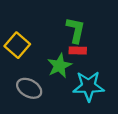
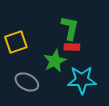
yellow square: (17, 45) -> (16, 42), turned 30

